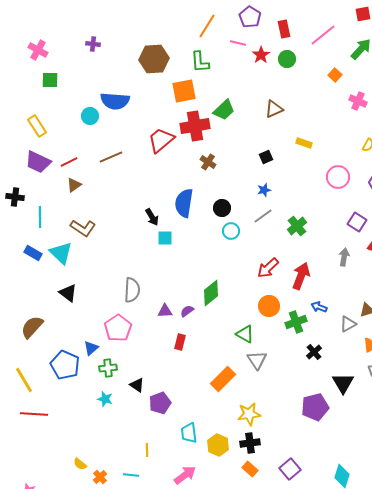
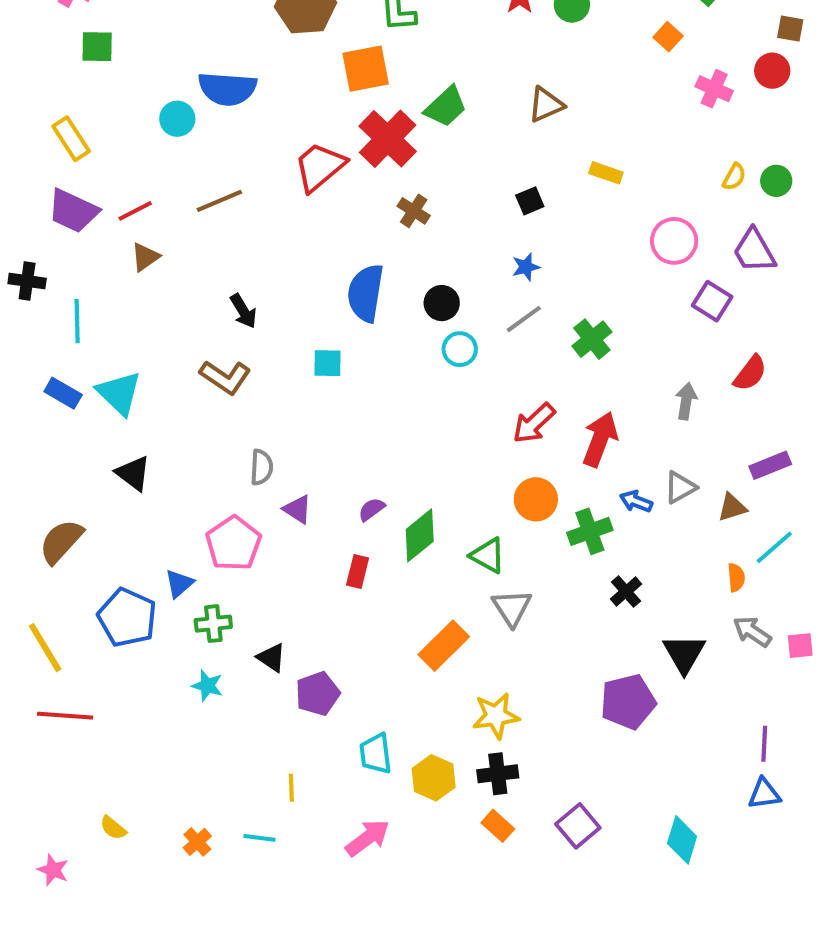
red cross: (195, 126) -> (388, 139), turned -36
black arrow: (152, 217) -> (243, 311), moved
purple square: (357, 222) -> (712, 301), moved
brown L-shape: (83, 228) -> (225, 377), moved
gray semicircle: (132, 290) -> (261, 467), size x0.7
green diamond: (211, 293) -> (420, 535), moved
purple triangle: (165, 311) -> (297, 509), moved, turned 35
gray triangle: (348, 324) -> (680, 487), moved
yellow semicircle: (80, 464) -> (113, 828), moved

